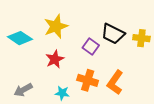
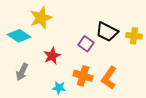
yellow star: (56, 26) -> (41, 18), moved
gray arrow: (23, 90) -> (22, 72), moved, turned -36

